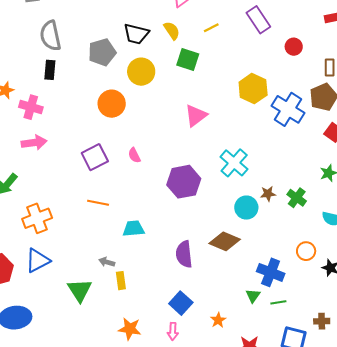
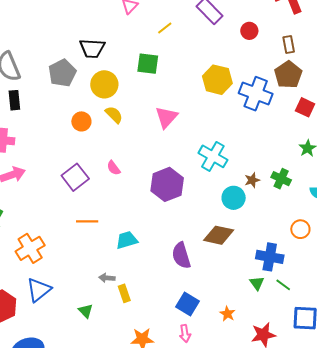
yellow semicircle: (172, 31) -> (114, 115), moved
orange circle: (112, 104) -> (81, 121), size x0.7
green triangle: (80, 290) -> (86, 311), size x0.6
green line: (278, 302) -> (283, 285), turned 56

